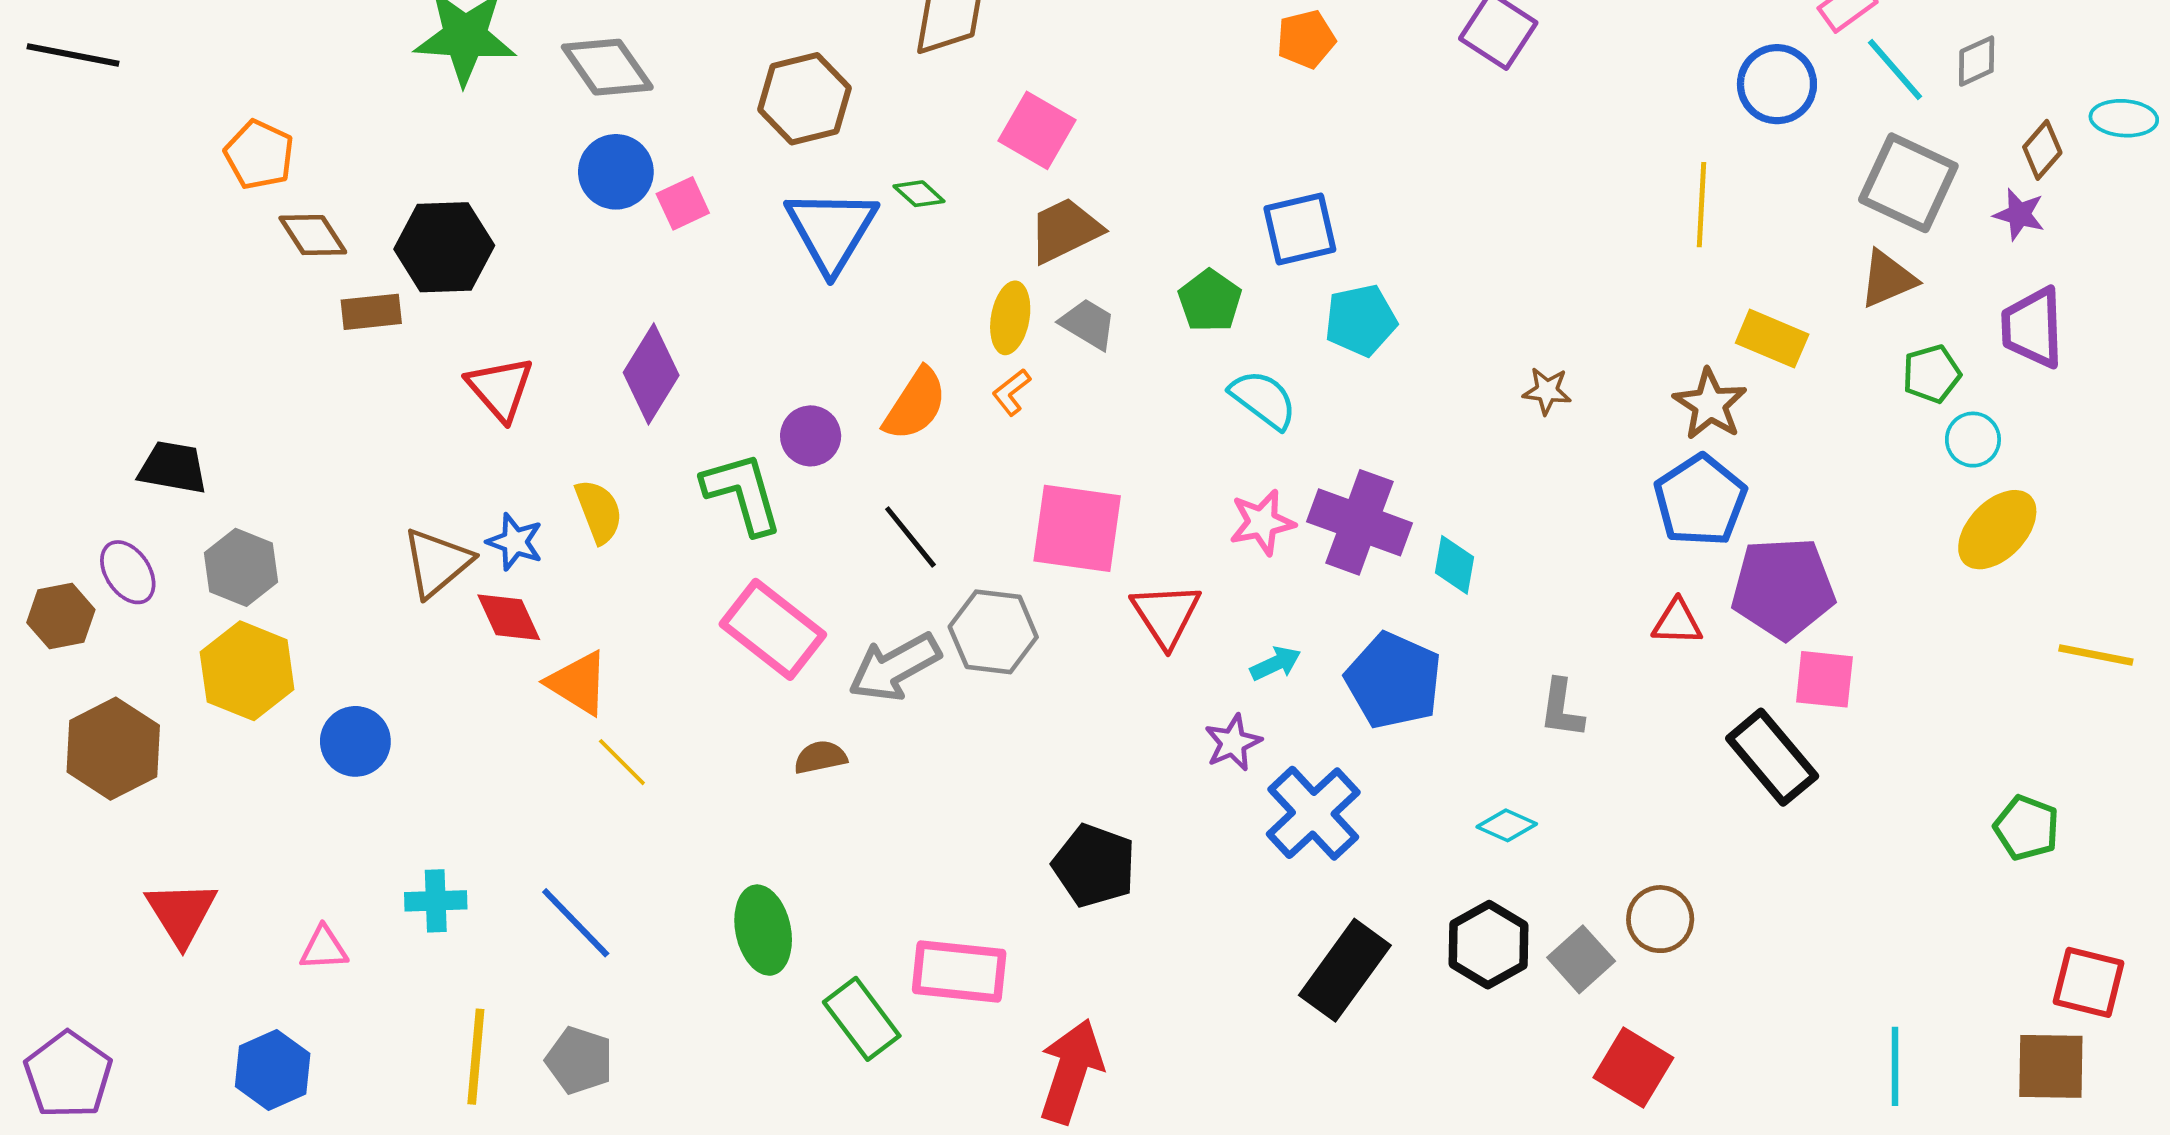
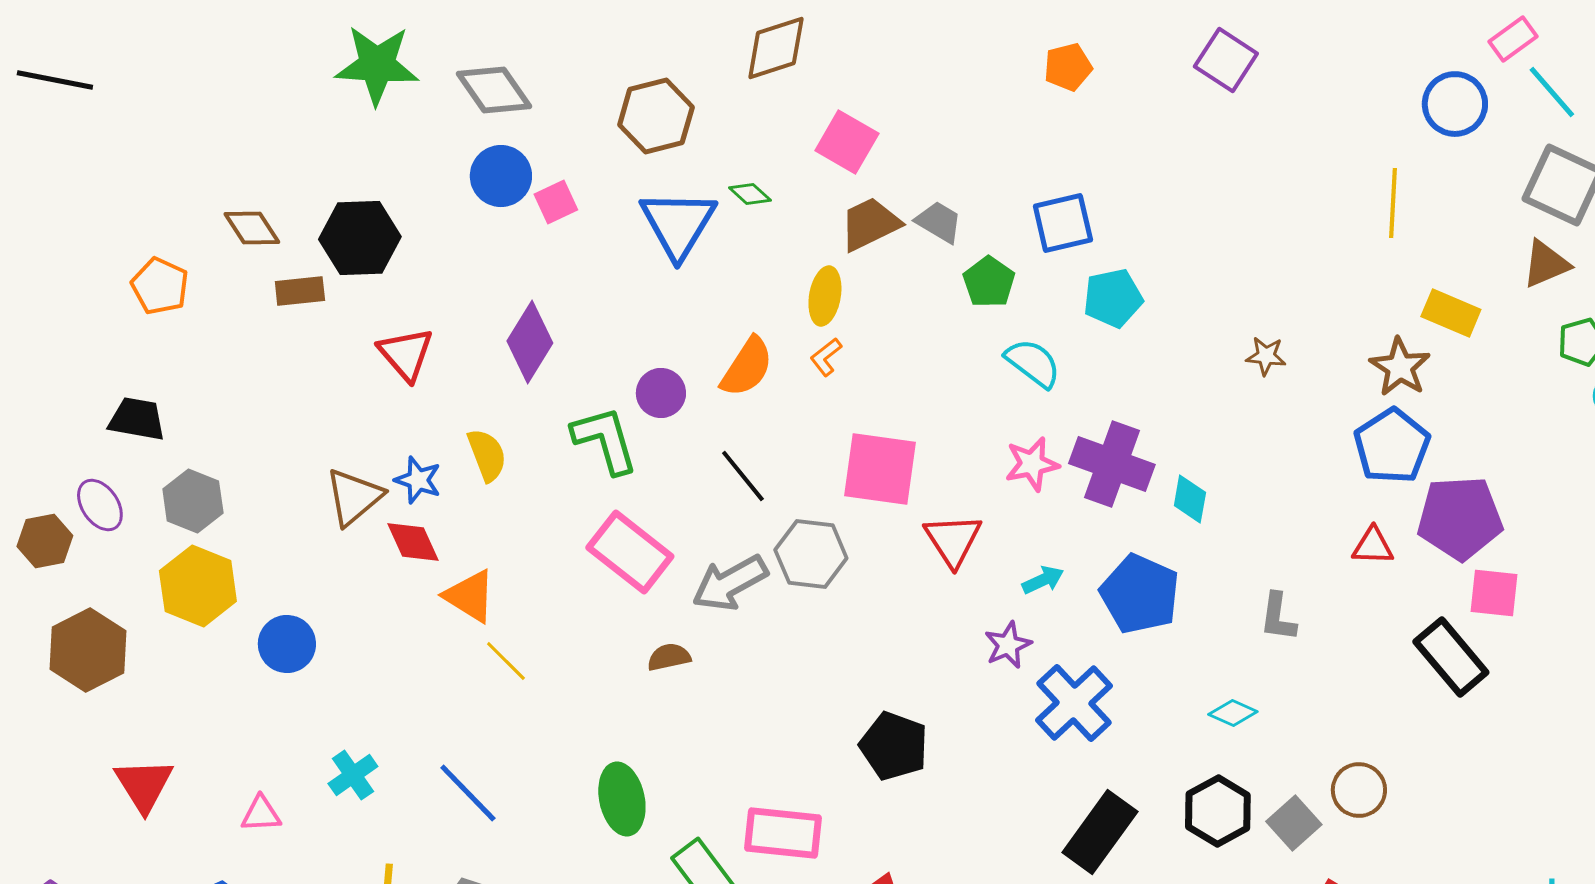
orange pentagon: (259, 155) -> (160, 286), moved
gray trapezoid: (1088, 324) -> (939, 222), moved
cyan cross: (436, 901) -> (353, 775), turned -33

